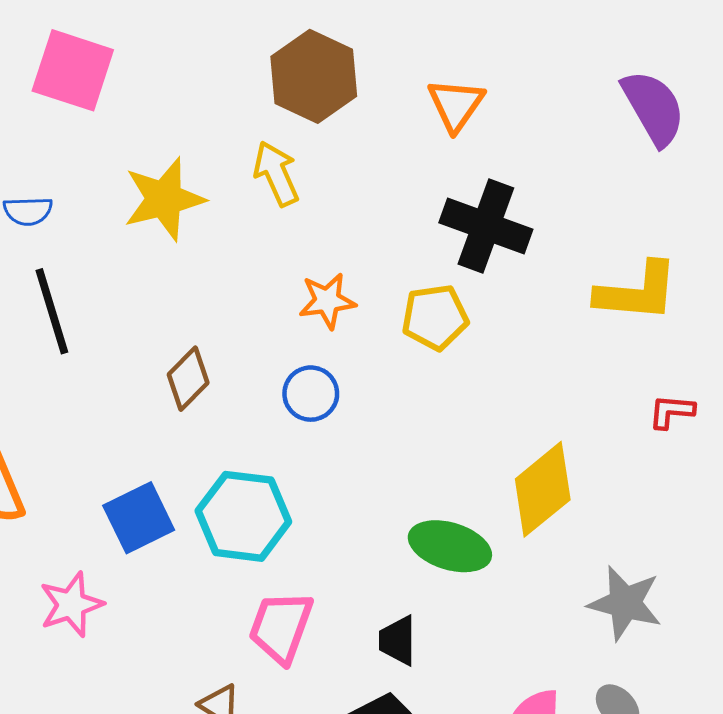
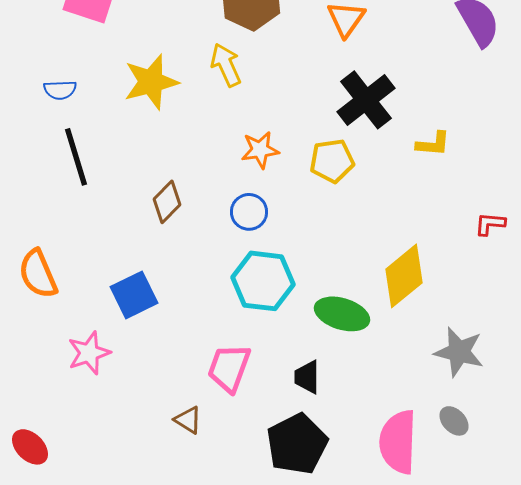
black cross: (486, 226) -> (366, 100), turned 32
yellow L-shape: (637, 292) -> (433, 144), moved, size x0.6
cyan hexagon: (243, 516) -> (263, 281), moved

